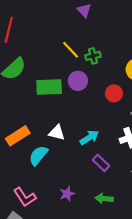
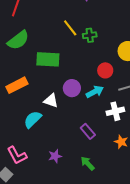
purple circle: (78, 81) -> (72, 88), moved
orange rectangle: (18, 136) -> (17, 85), moved
cyan arrow: (89, 138) -> (95, 92), moved
green arrow: (104, 199) -> (88, 163), turned 35

